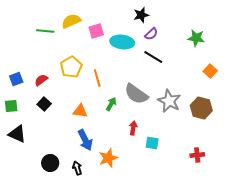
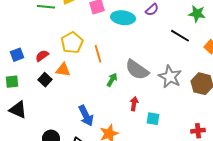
black line: (153, 57) -> (180, 36), moved
orange triangle: (80, 111) -> (63, 70), moved

